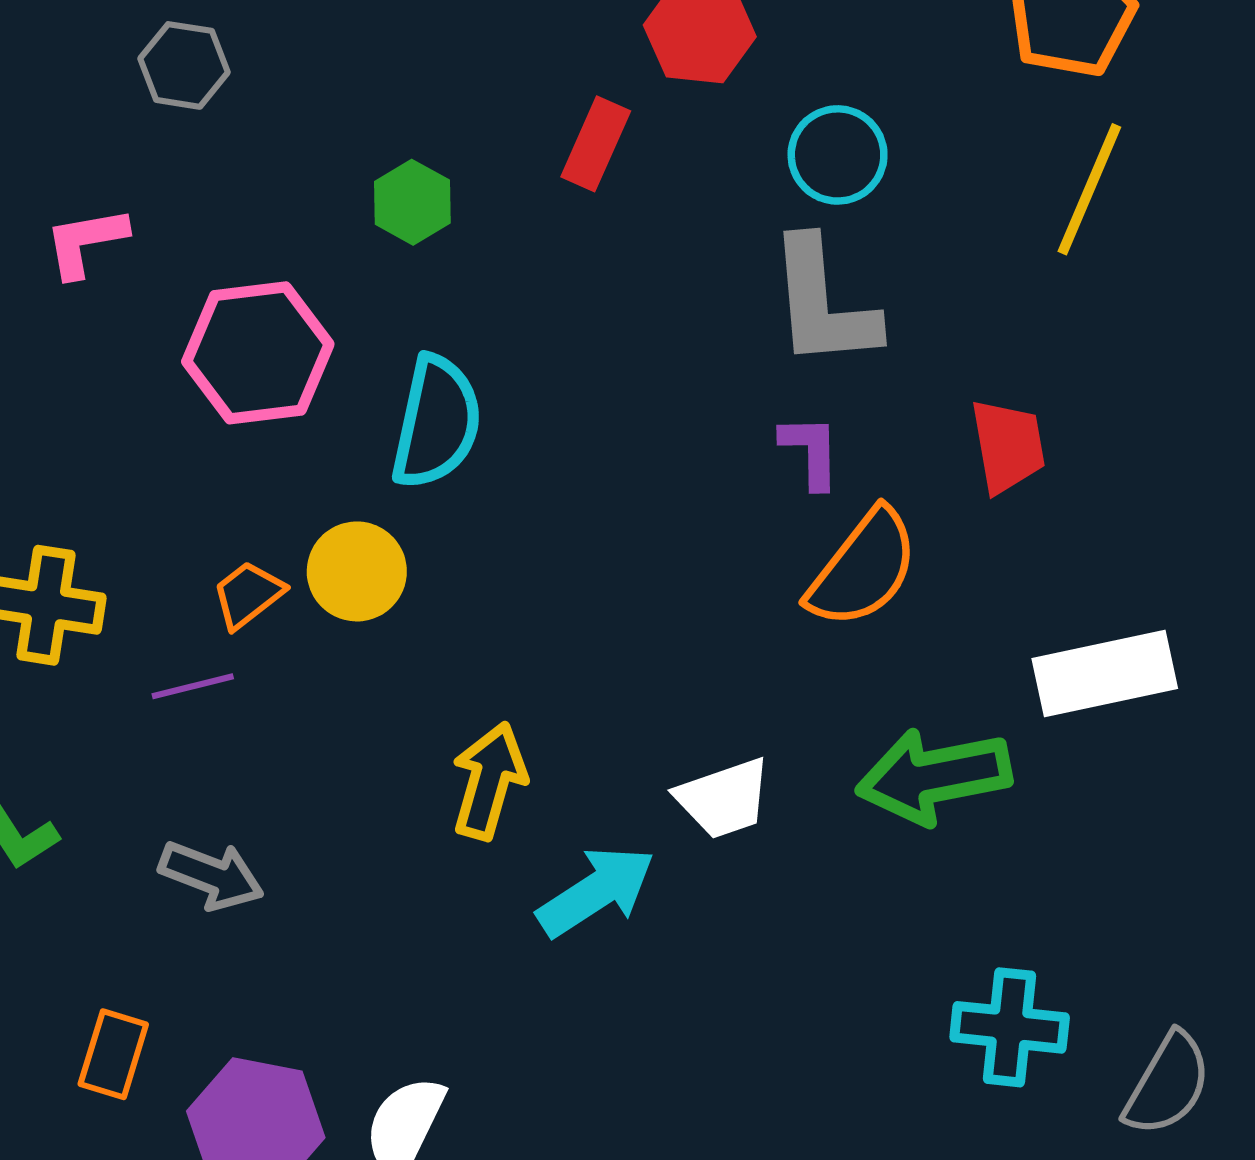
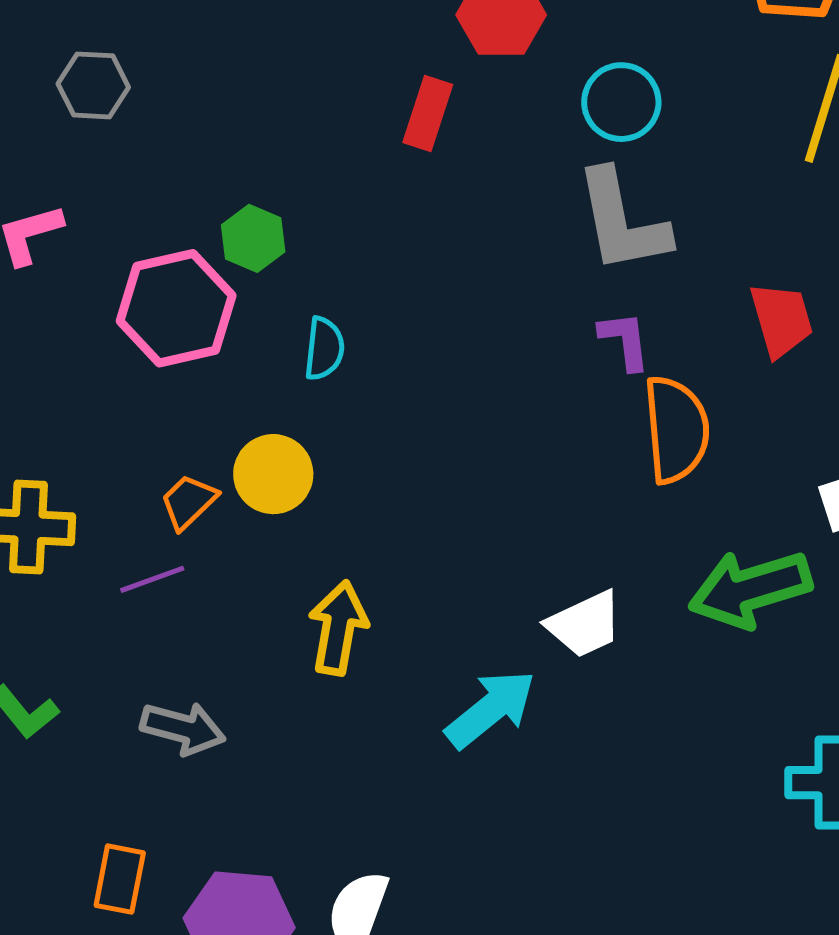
green hexagon: (412, 202) -> (253, 238), moved
cyan semicircle: (436, 422) -> (324, 349), size x0.6
orange semicircle: (863, 569) -> (676, 429), turned -37
yellow arrow: (489, 781) -> (338, 628), moved

